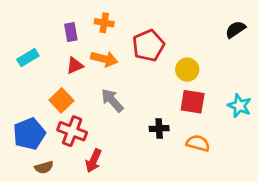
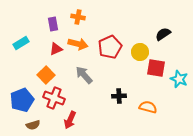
black semicircle: (235, 29) -> (163, 34), moved
red pentagon: (148, 45) -> (110, 47), moved
red square: (193, 102) -> (156, 68), moved

